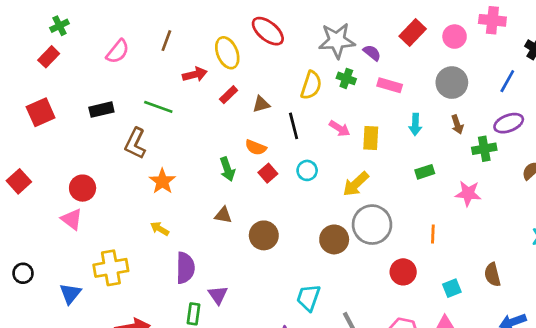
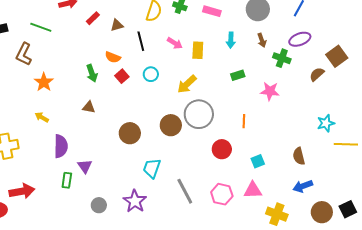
green cross: (484, 149) -> (282, 58), turned 30
brown circle: (264, 235) -> (130, 133), moved
brown semicircle: (492, 275) -> (299, 156), moved

